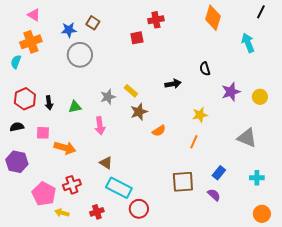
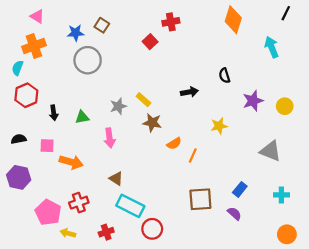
red square: (137, 38) -> (150, 42), turned -32
red hexagon: (25, 99) -> (26, 95), moved
brown star: (139, 112) -> (152, 123), turned 30
orange line: (194, 142) -> (193, 155), moved

